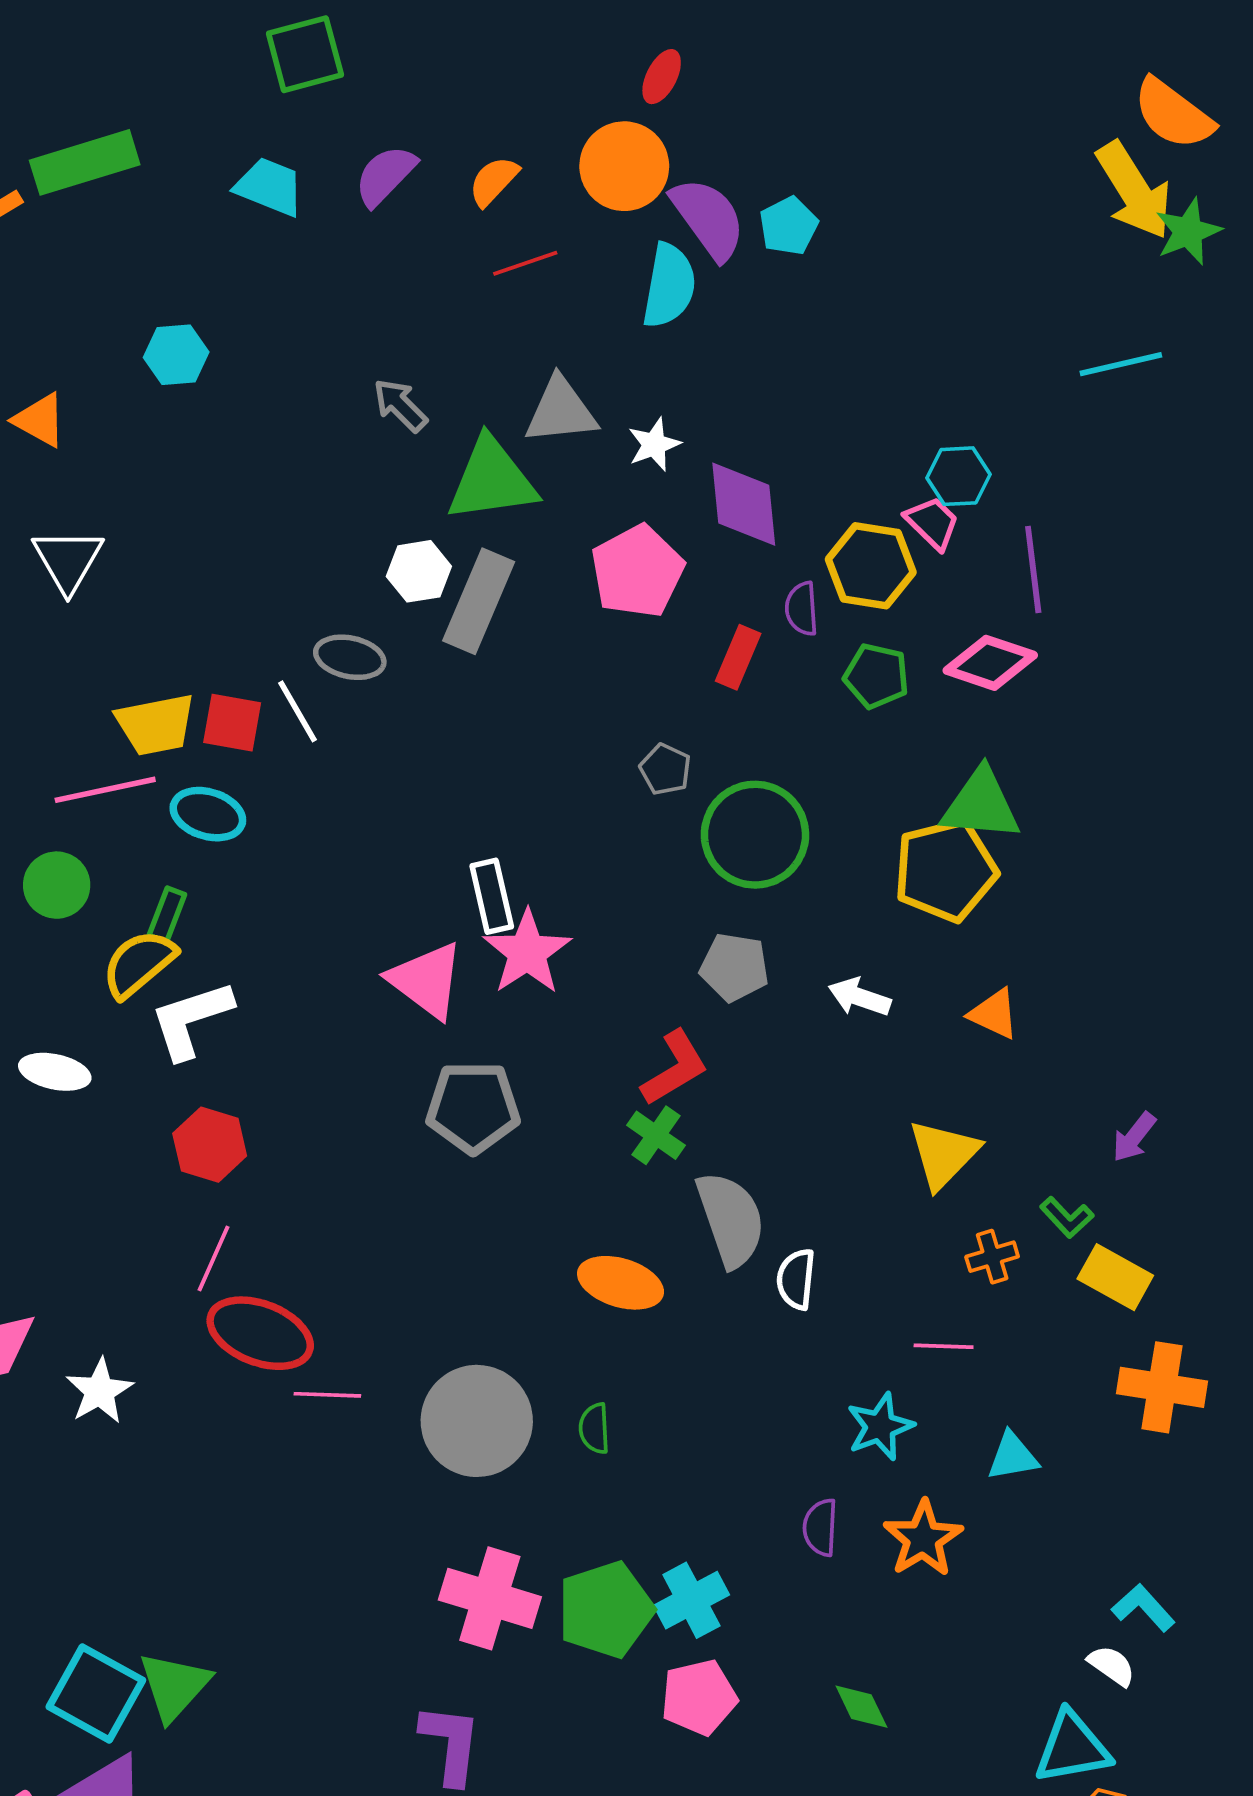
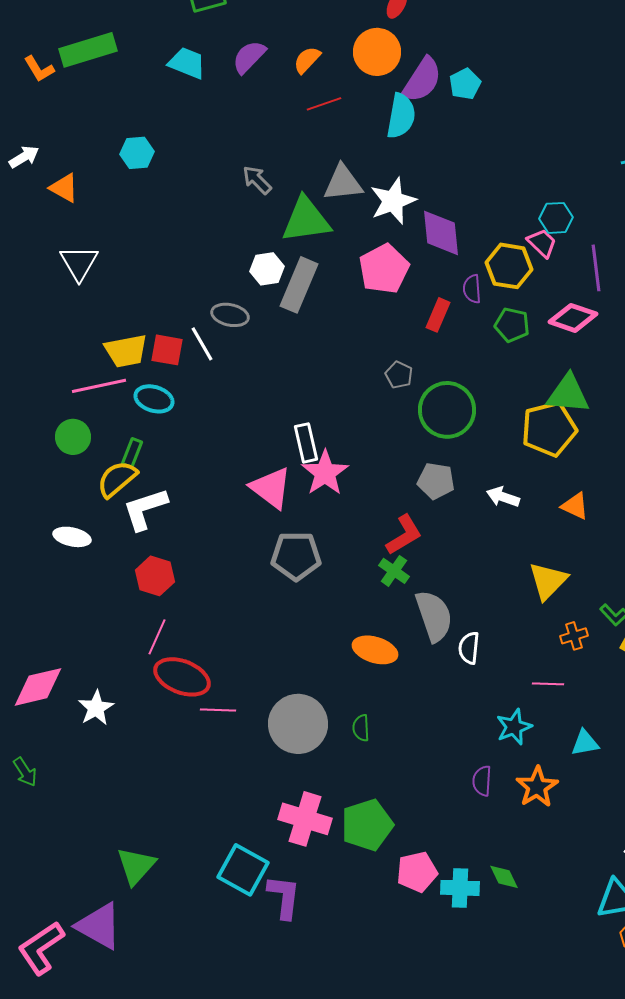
purple semicircle: (708, 218) -> (422, 80), turned 69
white star: (654, 444) -> (393, 201), size x1.6
cyan cross: (691, 1600) -> (460, 888), moved, turned 30
cyan square: (96, 1694) -> (243, 870), moved

